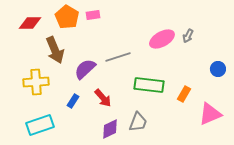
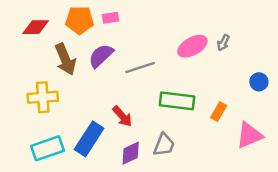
orange pentagon: (67, 17) -> (80, 20), turned -30
purple semicircle: (85, 69) -> (101, 56), moved
blue rectangle: (73, 101) -> (89, 139), moved, size x2.0

